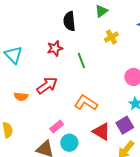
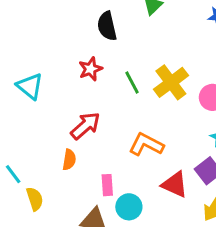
yellow cross: (111, 37) -> (171, 82), moved, size x1.6
orange semicircle: (21, 97) -> (69, 160), moved, turned -80
pink rectangle: (57, 127) -> (107, 185), turned -48

